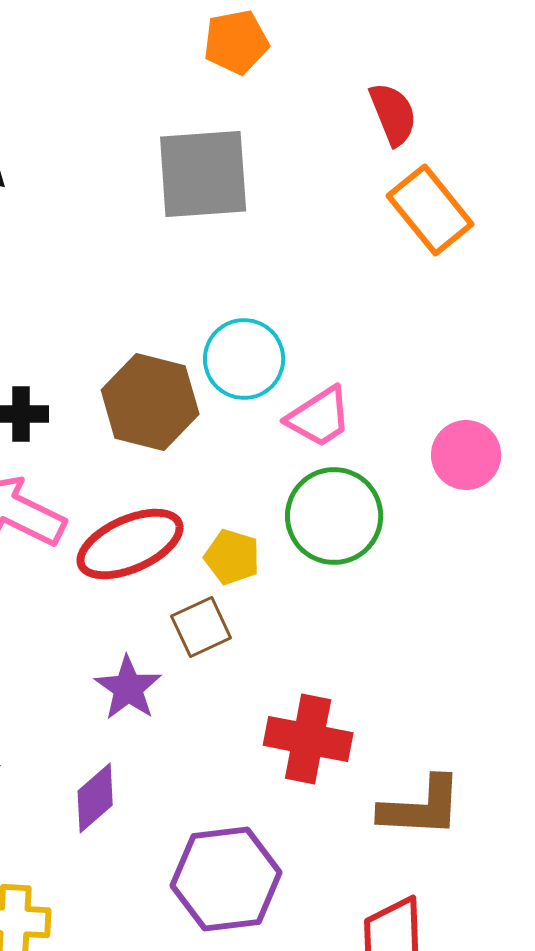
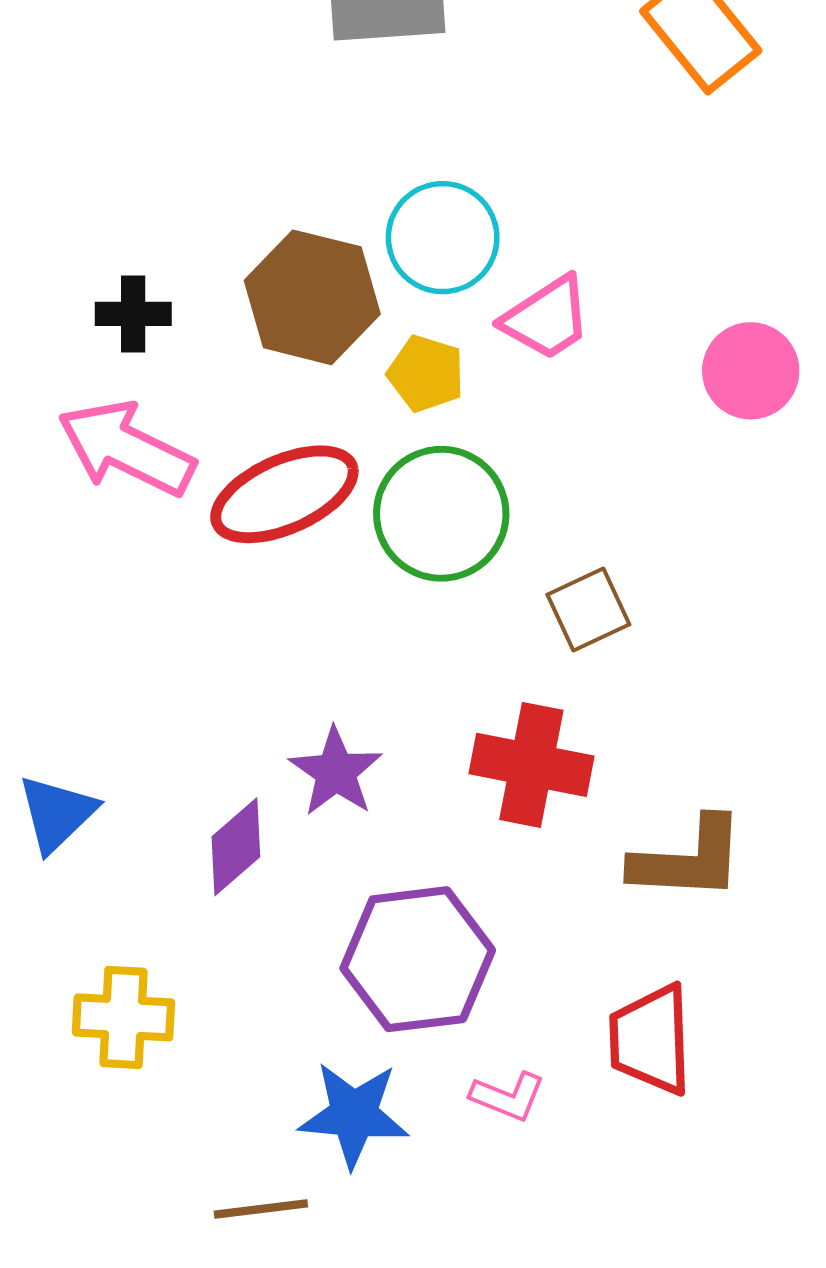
green circle: (334, 516) -> (441, 514), moved
yellow pentagon: (232, 557) -> (426, 374), moved
brown square: (201, 627) -> (588, 609), moved
purple star: (128, 688) -> (336, 772), moved

